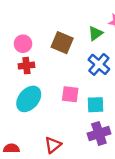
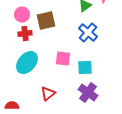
brown square: (62, 43) -> (46, 21), moved, turned -36
purple cross: (99, 133) -> (88, 93), turned -36
red triangle: (53, 145) -> (48, 94), moved

